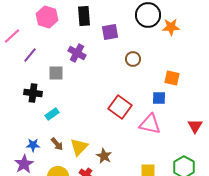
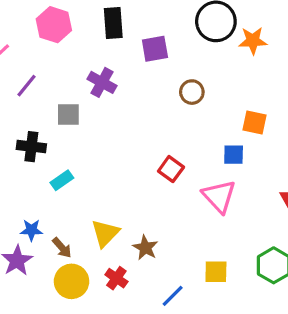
red square: (120, 107) -> (171, 169), size x0.7
pink triangle: (150, 124) -> (219, 196), turned 35
brown arrow: (57, 144) -> (62, 248), moved

